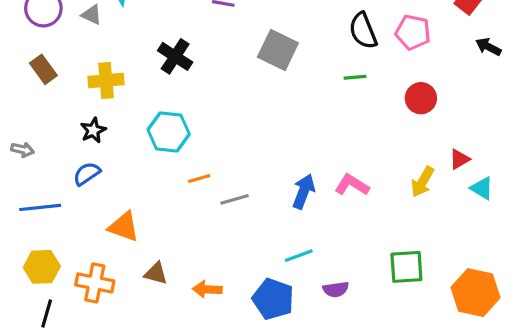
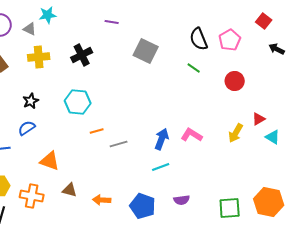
pink pentagon: (413, 32) -> (230, 40), turned 30
black cross: (175, 56) -> (82, 55), turned 30
green line: (355, 77) -> (194, 68), turned 40
yellow cross: (106, 81) -> (39, 57), moved
cyan line: (299, 256) -> (161, 167), moved
green square: (406, 267) -> (230, 208), moved

